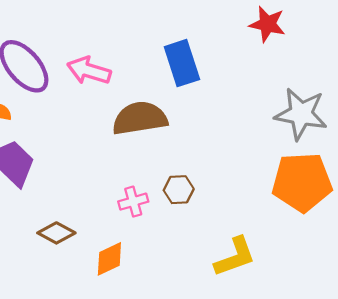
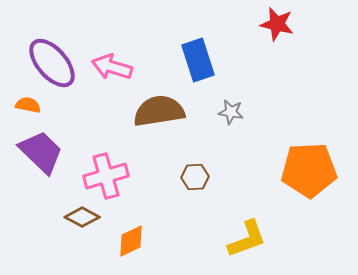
gray star: (301, 114) -> (231, 112), moved, size x0.5
pink cross: (133, 202) -> (106, 176), moved, size x1.6

